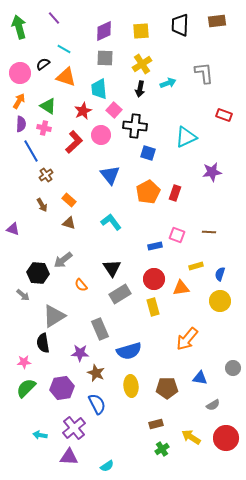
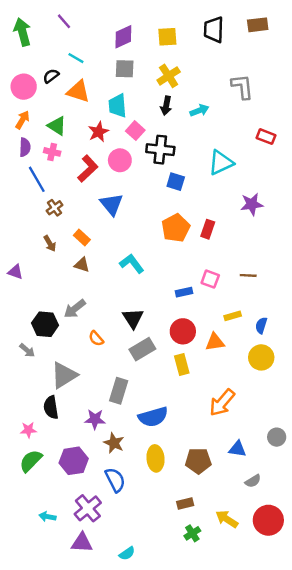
cyan arrow: (168, 83) -> (199, 110), moved
blue triangle: (110, 175) -> (112, 204), moved
gray rectangle: (100, 329) -> (119, 391), turned 40

